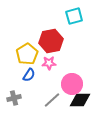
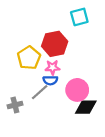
blue semicircle: (29, 75) -> (50, 80), moved, turned 56
gray line: (52, 100) -> (40, 92), moved

